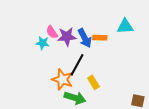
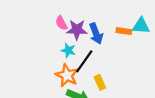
orange rectangle: (100, 38) -> (124, 31), moved
cyan star: (43, 43) -> (68, 50), moved

